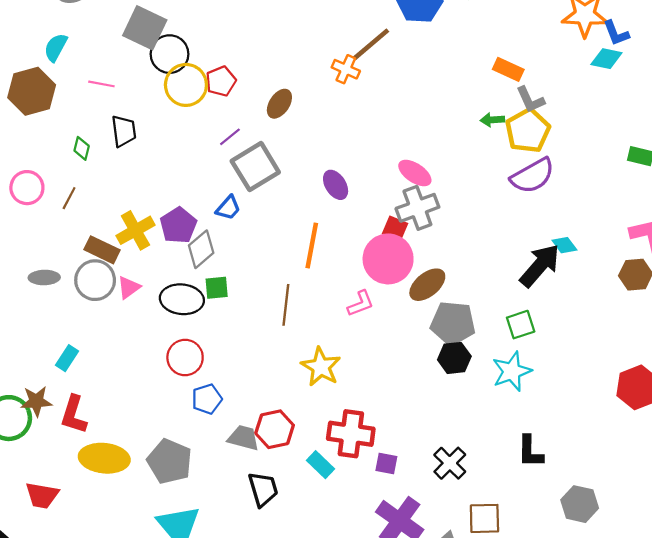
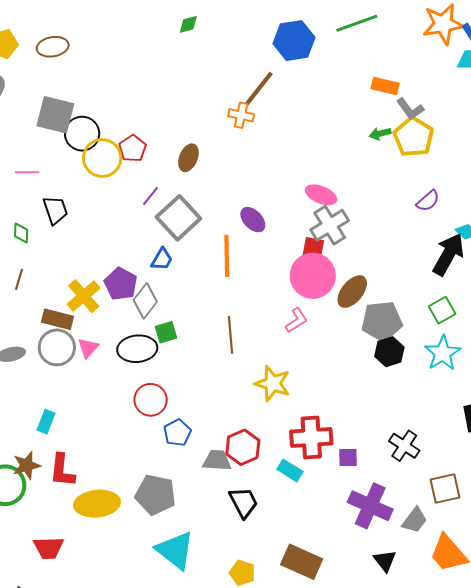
purple semicircle: (533, 176) -> (428, 201), moved, size x0.6
orange line: (312, 245) -> (227, 256), moved

